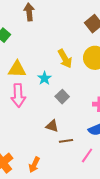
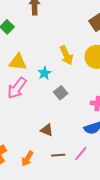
pink arrow: (18, 95) -> (17, 88), turned 35
brown triangle: (52, 126) -> (47, 130), moved
brown line: (66, 141) -> (58, 155), moved

